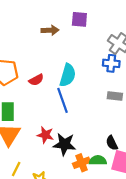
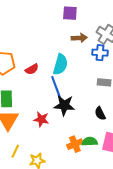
brown arrow: (50, 30) -> (79, 38), moved
black semicircle: (112, 143) -> (100, 113), moved
black star: (64, 144) -> (64, 105), moved

